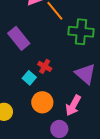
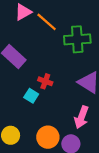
orange circle: (42, 102) -> (48, 137), moved

